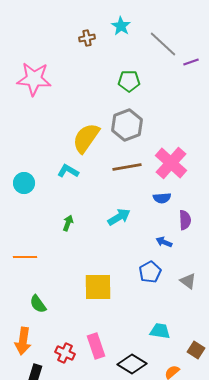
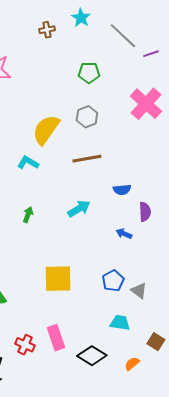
gray hexagon: (127, 125) -> (87, 117), size x0.7
pink cross: (171, 163) -> (146, 104), moved
blue pentagon: (150, 272) -> (113, 281), moved
gray triangle: (188, 281) -> (139, 291), moved

